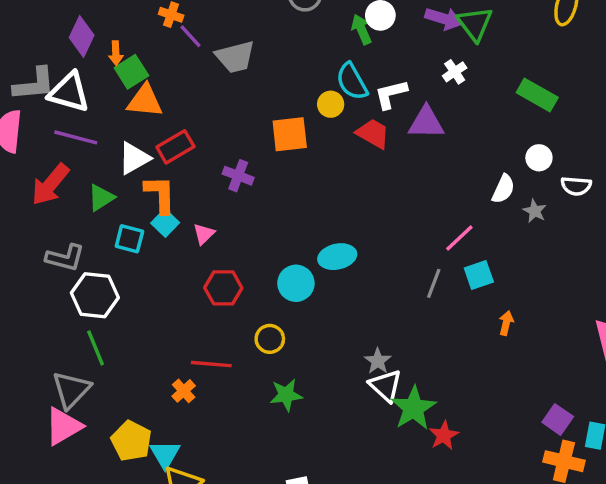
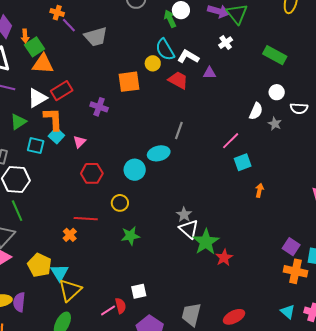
white L-shape: (391, 94) -> (188, 57), turned 45
purple triangle: (426, 123) -> (210, 73), size x0.6
gray line: (434, 283) -> (179, 130), moved

